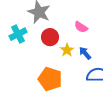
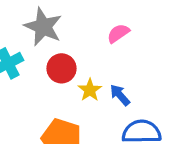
pink semicircle: (81, 27) -> (118, 33), moved, turned 112

